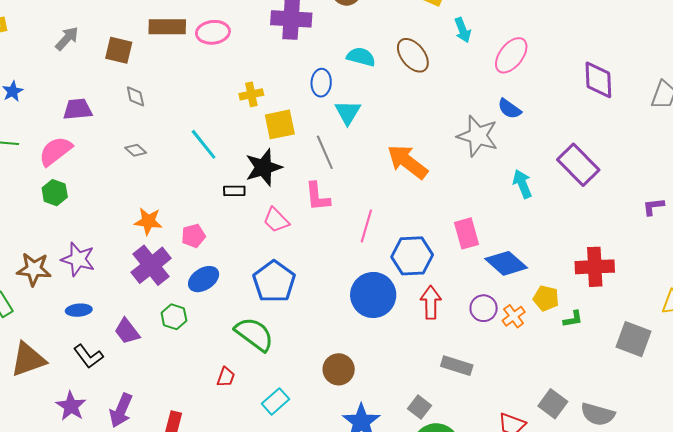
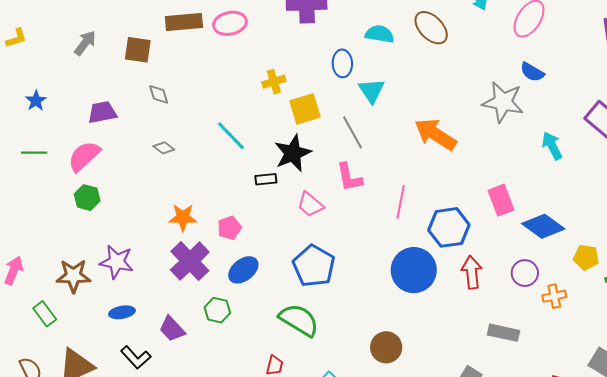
orange cross: (514, 316) -> (554, 296), moved, turned 30

